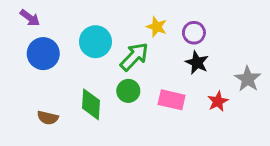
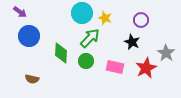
purple circle: (194, 33) -> (141, 20), moved
cyan circle: (95, 42) -> (82, 13), moved
red star: (218, 101) -> (146, 68), size x1.5
green diamond: (91, 104) -> (61, 53), moved

